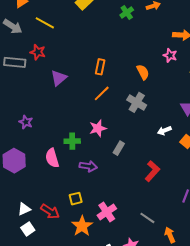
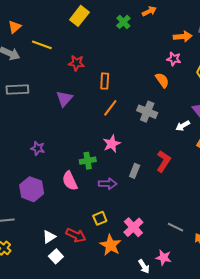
red star: (38, 52) -> (76, 63), moved
orange semicircle: (143, 72) -> (162, 80), moved
white arrow: (164, 131) -> (183, 126), moved
gray rectangle: (119, 148) -> (135, 171), moved
red L-shape: (152, 171) -> (164, 161), moved

